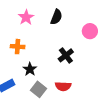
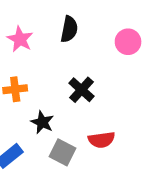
black cross: (66, 55) -> (82, 90), moved

